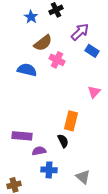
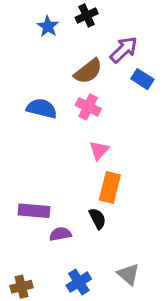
brown semicircle: (43, 43) -> (88, 71), moved
pink cross: (57, 60) -> (88, 107), moved
pink triangle: (94, 92) -> (99, 150), moved
blue cross: (49, 170) -> (79, 282), moved, turned -35

